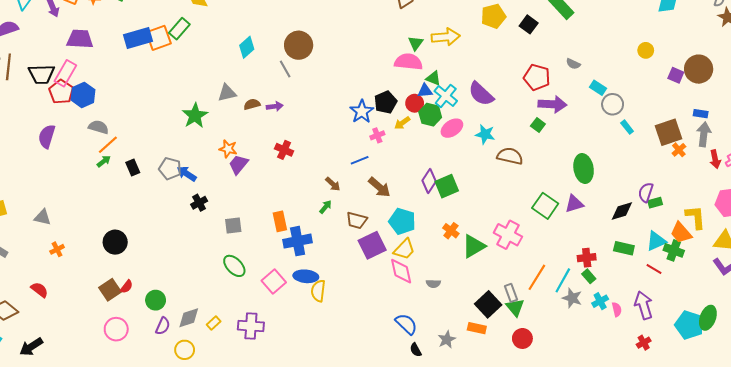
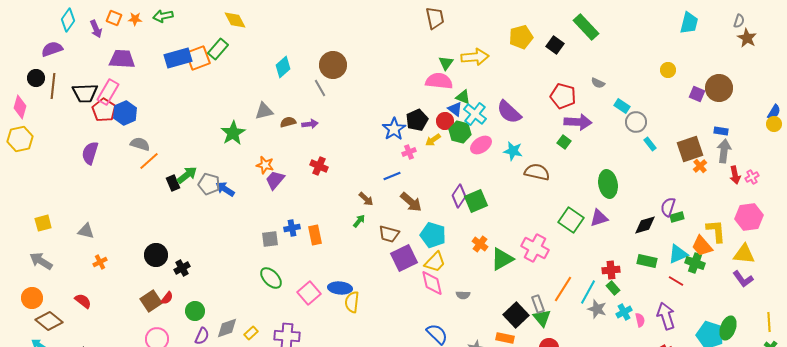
blue triangle: (425, 91) -> (455, 109), turned 42
green arrow: (104, 161) -> (187, 175), moved, size x1.5
black cross: (199, 203) -> (182, 268), moved
blue cross: (298, 241) -> (292, 228), moved, size x0.6

